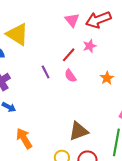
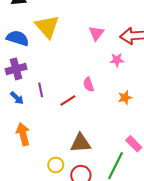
pink triangle: (72, 20) -> (96, 33), moved
red line: (69, 55) -> (68, 100), moved
purple line: (46, 72) -> (41, 90), moved

